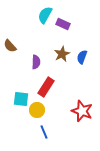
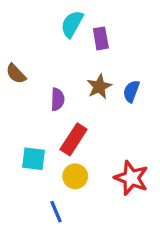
purple rectangle: (63, 24) -> (101, 38), turned 56
yellow circle: (37, 110) -> (75, 176), moved
blue line: (44, 132) -> (56, 212), moved

